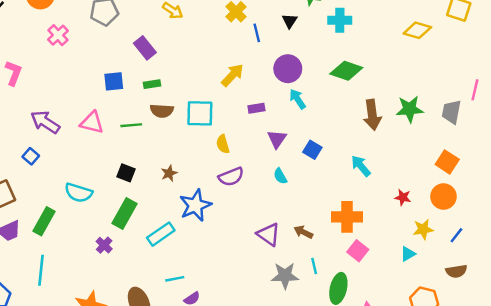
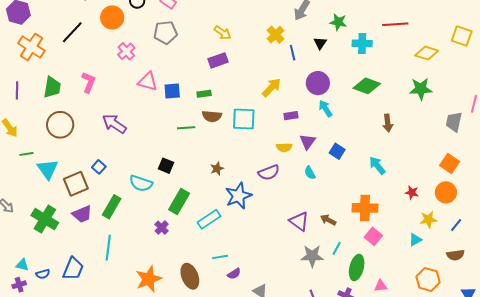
purple rectangle: (145, 48) -> (218, 60), moved, turned -72
green star: (410, 109) -> (421, 89), moved
brown arrow: (372, 115) -> (388, 123), size x0.7
pink triangle: (92, 123) -> (148, 82), moved
yellow semicircle: (223, 144) -> (284, 147), moved, turned -77
blue square: (31, 156) -> (99, 167), moved
black square: (126, 173) -> (166, 166), moved
cyan line: (314, 266) -> (337, 248), turned 40

